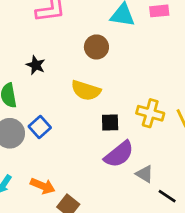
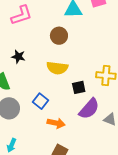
blue square: (40, 127) -> (41, 101), moved
orange arrow: (43, 186) -> (56, 123), moved

